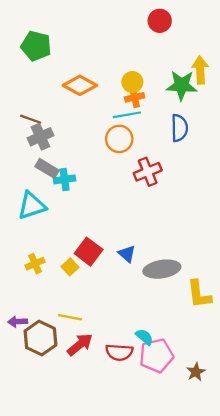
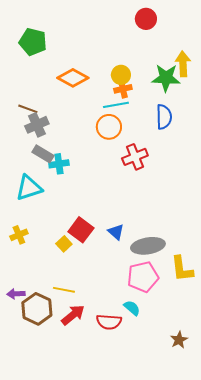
yellow cross: (35, 264) -> (19, 235), moved
pink pentagon: (156, 356) -> (143, 277), moved

